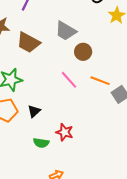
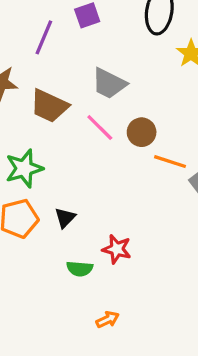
brown circle: (83, 52) -> (142, 132), moved
pink line: (69, 80) -> (100, 128), moved

